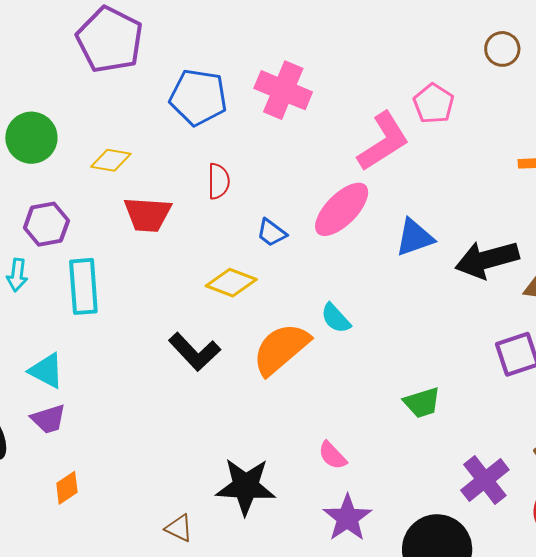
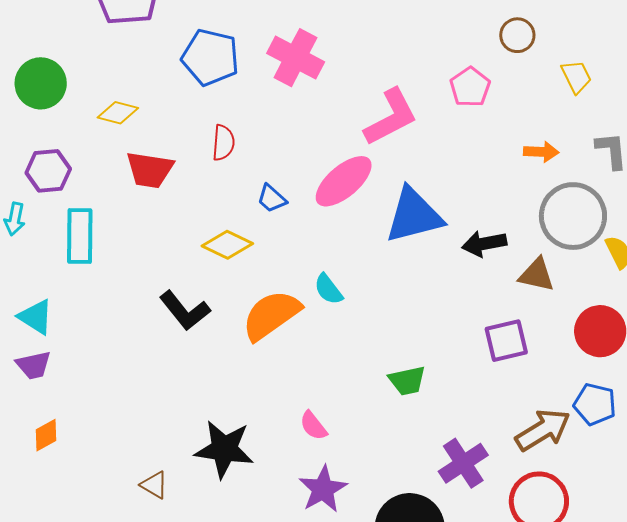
pink pentagon: (434, 104) -> (470, 87), moved
blue triangle: (415, 237) -> (414, 215), size x1.5
black arrow: (487, 259) -> (484, 244), size x0.7

